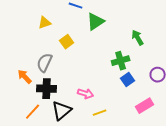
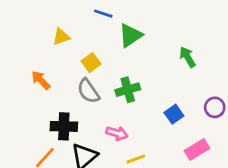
green cross: (121, 61) -> (128, 90), moved
gray semicircle: (45, 63) -> (88, 91), moved, turned -60
orange arrow: (25, 77) -> (41, 80), moved

